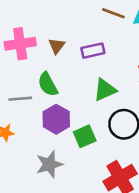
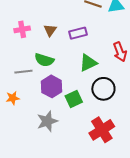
pink cross: (20, 44) -> (22, 29), size x0.7
green semicircle: (48, 84) -> (44, 60), turned -42

